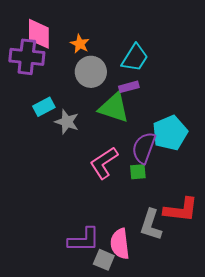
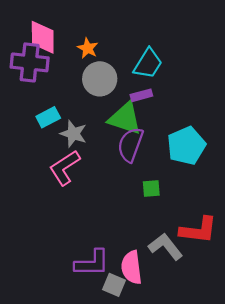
purple semicircle: (144, 148) -> (130, 145), moved
pink L-shape: (104, 163) -> (65, 168), moved
gray L-shape: (151, 225) -> (165, 247), turned 124

